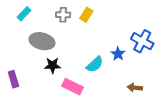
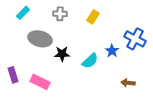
yellow rectangle: (86, 15) -> (93, 17), moved
black star: (53, 65) -> (62, 54), moved
pink rectangle: (73, 87) -> (40, 82), moved

